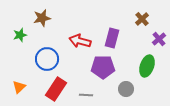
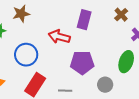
purple rectangle: (112, 38) -> (84, 20), moved

